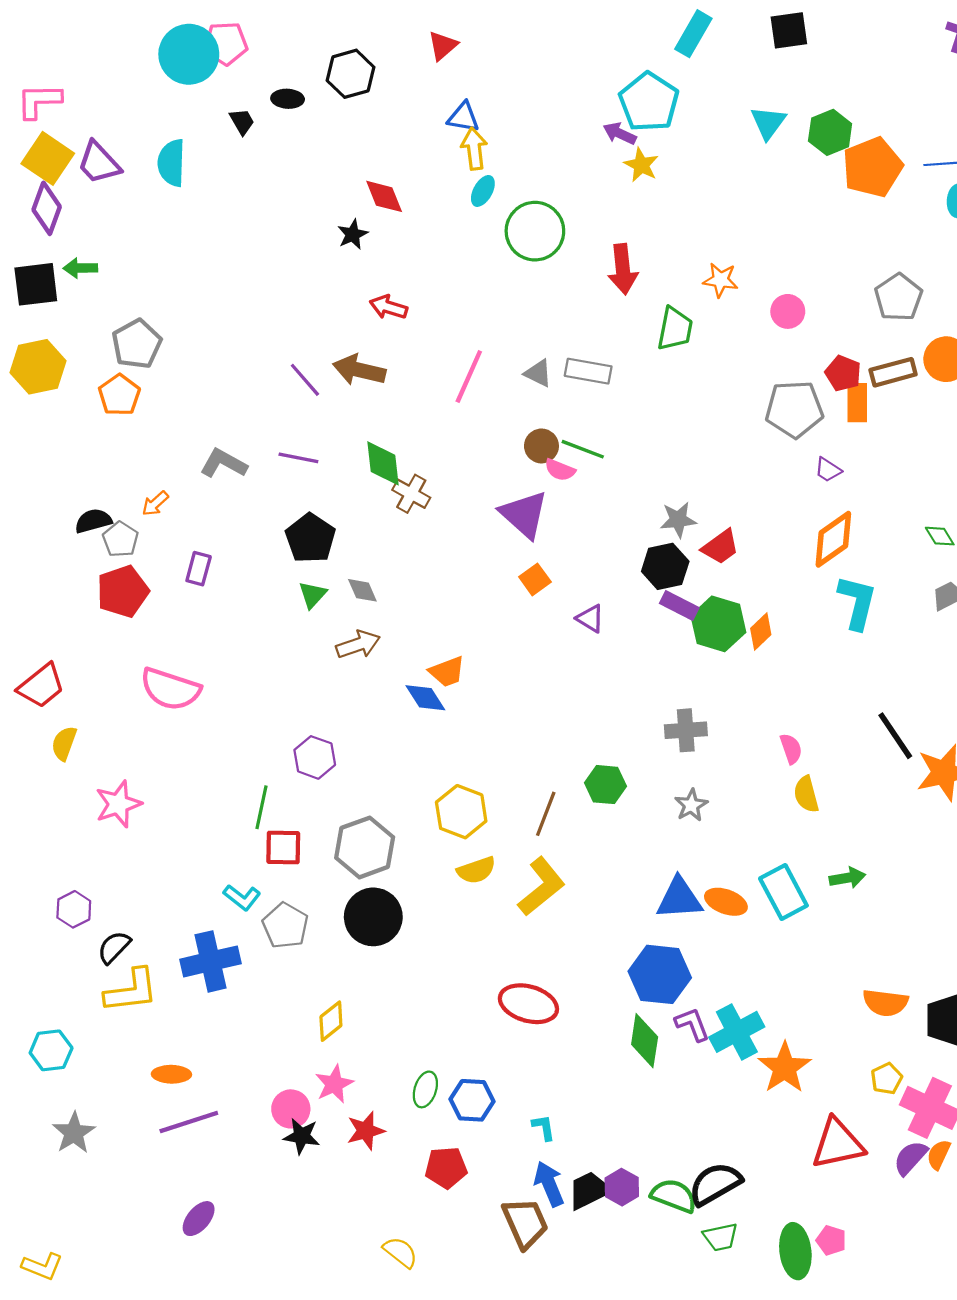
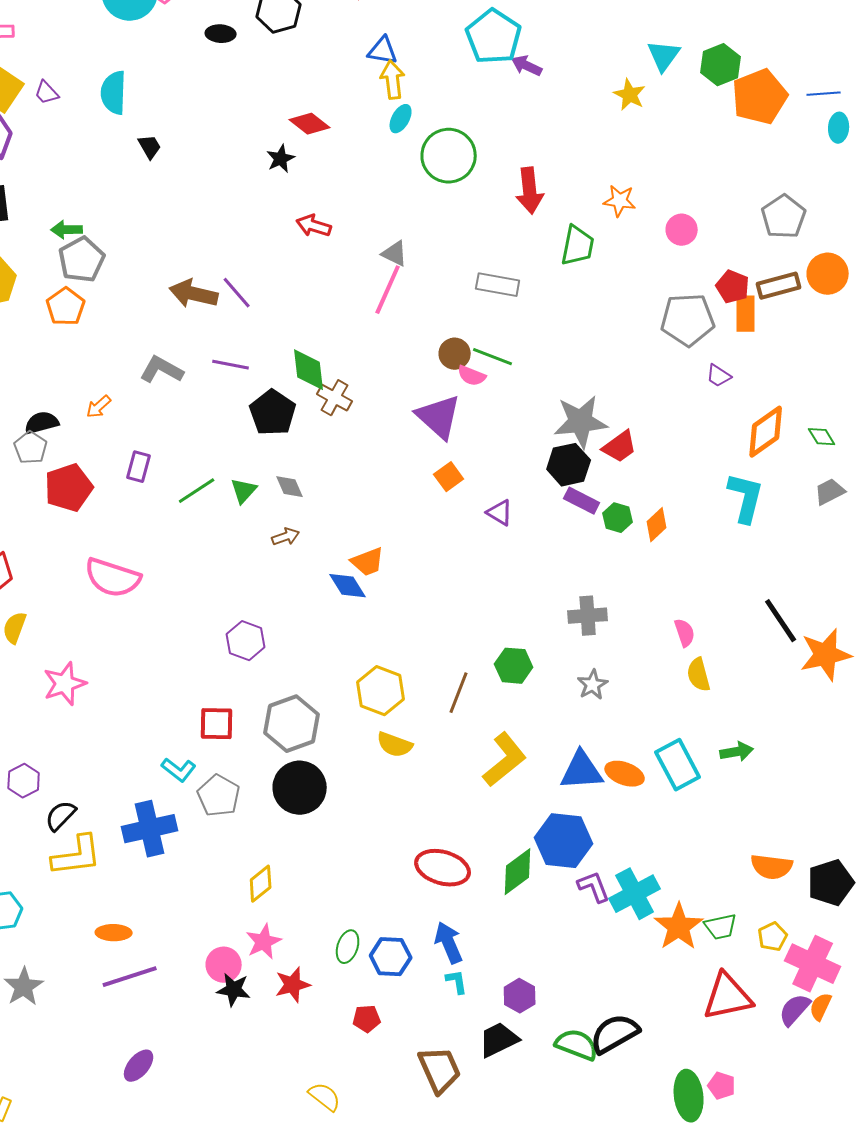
cyan pentagon: (649, 102) -> (494, 37), moved
black trapezoid: (242, 122) -> (150, 147), moved
purple trapezoid: (99, 163) -> (47, 93), size x0.6
yellow star: (641, 165) -> (630, 95), moved
red diamond: (384, 196) -> (310, 124), turned -30
green arrow: (80, 268) -> (67, 230), moved
brown arrow: (359, 370) -> (194, 294), moved
gray triangle: (538, 373) -> (395, 254), moved
gray star: (678, 520) -> (581, 422), size x1.6
black pentagon: (310, 538) -> (273, 413), moved
gray pentagon: (120, 539) -> (31, 448), moved
orange diamond: (833, 539) -> (766, 432), moved
green hexagon: (718, 624) -> (618, 518), size x0.6
brown arrow: (358, 645) -> (286, 537), size x0.7
green line: (262, 807) -> (197, 491), moved, turned 45
yellow semicircle: (476, 870) -> (395, 745), turned 39
yellow L-shape: (541, 887) -> (505, 760), moved
green diamond: (645, 1041) -> (518, 872), moved, turned 45
red pentagon: (446, 1168) -> (367, 1019), size x0.7
blue arrow: (549, 1184) -> (449, 943), moved
purple hexagon: (622, 1187) -> (520, 996), moved
green trapezoid: (721, 1237) -> (721, 927), moved

